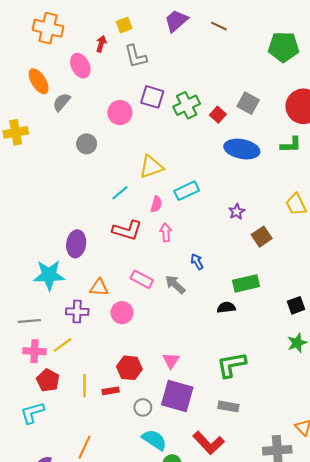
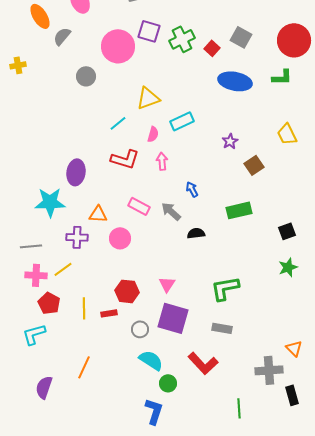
pink circle: (120, 113) -> (118, 46), size x1.4
yellow cross: (16, 132) -> (18, 65), size x0.7
black semicircle: (226, 307) -> (196, 233), moved

